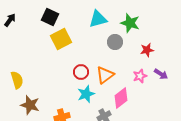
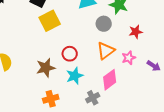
purple arrow: (161, 74) -> (154, 66), moved
orange triangle: (105, 75) -> (106, 51), moved
brown star: (30, 105) -> (46, 68), moved, turned -30

